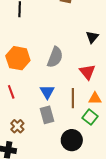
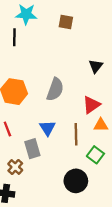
red triangle: (87, 72) -> (91, 105), turned 36
orange triangle: (95, 98) -> (101, 125), moved
gray rectangle: (47, 115) -> (32, 149), moved

